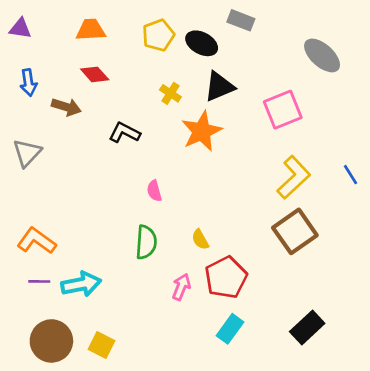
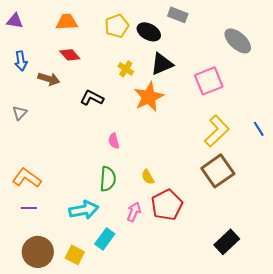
gray triangle: (27, 153) -> (20, 113), size x0.7
cyan arrow: (81, 284) -> (84, 210), moved
cyan rectangle: (230, 329) -> (105, 239), moved

